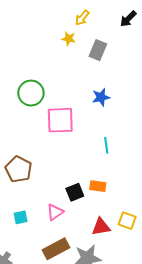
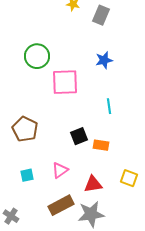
black square: (75, 192) -> (79, 136), moved
red triangle: (101, 227) -> (93, 184), moved

